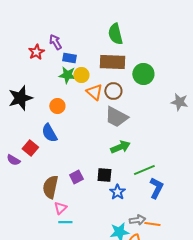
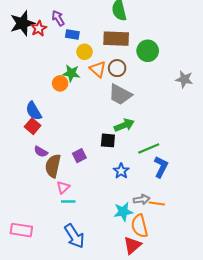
green star: (67, 75) -> (71, 73), moved
black star: (20, 98) -> (22, 23), moved
blue semicircle: (49, 133) -> (34, 111), moved
purple semicircle: (13, 160) -> (41, 152), moved
black square: (104, 175) -> (108, 140), moved

